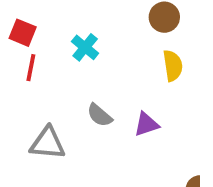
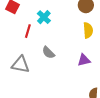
red line: (31, 68) -> (28, 31), moved
purple triangle: (146, 124) -> (84, 60), moved

